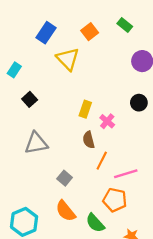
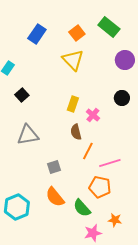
green rectangle: (125, 25) -> (109, 27), size x1.5
yellow triangle: (68, 59) -> (73, 60), moved
gray square: (65, 178) -> (54, 167), turned 32

